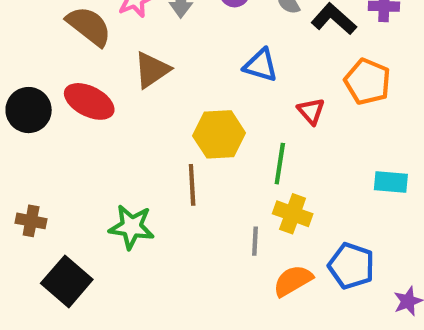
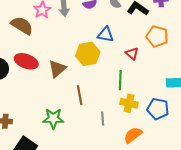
brown triangle: (152, 70) -> (57, 69), moved
yellow hexagon: (219, 134) -> (88, 54), moved
gray line: (255, 241) -> (103, 119), moved
blue pentagon: (351, 266) -> (158, 109), moved

